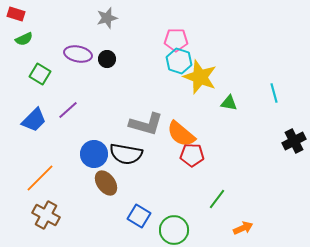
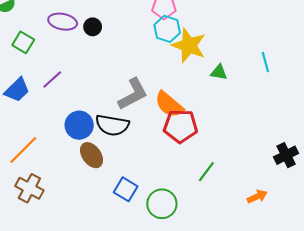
gray L-shape: (146, 124) -> (133, 94), turned -44
black cross: (294, 141) -> (286, 155), moved
red pentagon: (192, 155) -> (181, 126), size x1.4
orange arrow: (243, 228) -> (257, 197), moved

